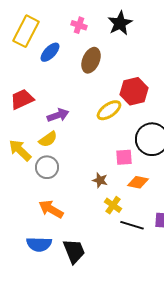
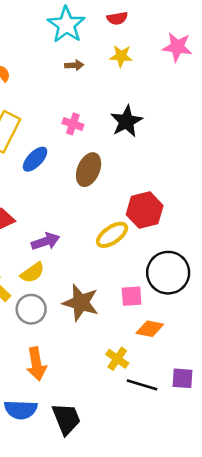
brown star: (100, 180) -> (81, 303), moved, size x1.8
orange arrow: (51, 209) -> (36, 364), turned -130

